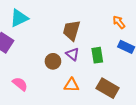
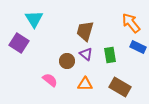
cyan triangle: (19, 18) -> (34, 19), turned -36
orange arrow: (119, 22) -> (131, 23), size x1.5
pink semicircle: (20, 84) -> (50, 80), moved

